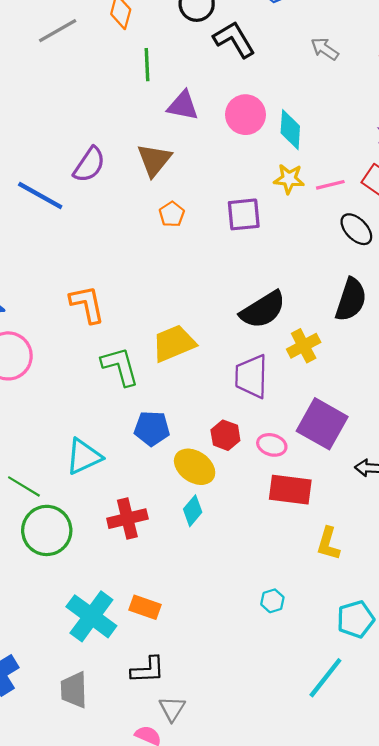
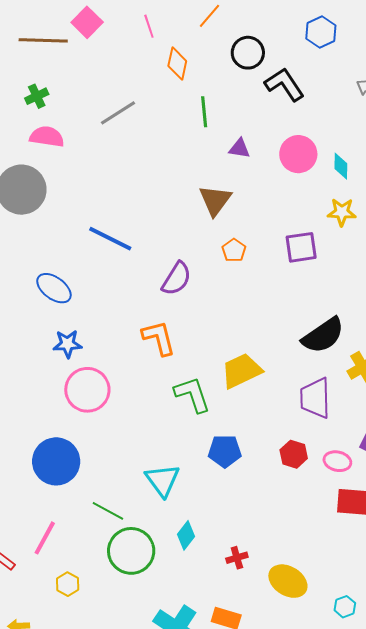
gray line: (58, 31) -> (118, 113), moved
purple triangle: (183, 106) -> (240, 148), size x0.7
cyan diamond: (290, 130) -> (341, 166), size x0.7
purple semicircle: (89, 165) -> (177, 279), moved
cyan triangle: (84, 456) -> (162, 480), turned -39
yellow ellipse: (195, 467) -> (288, 581), moved
cyan diamond: (193, 511) -> (186, 535), moved
red cross: (127, 519) -> (237, 558), moved, size x0.6

